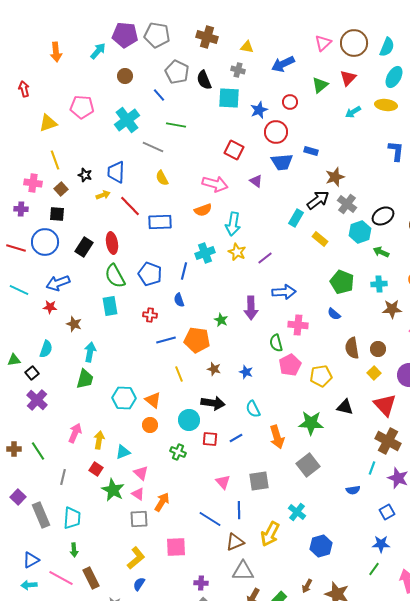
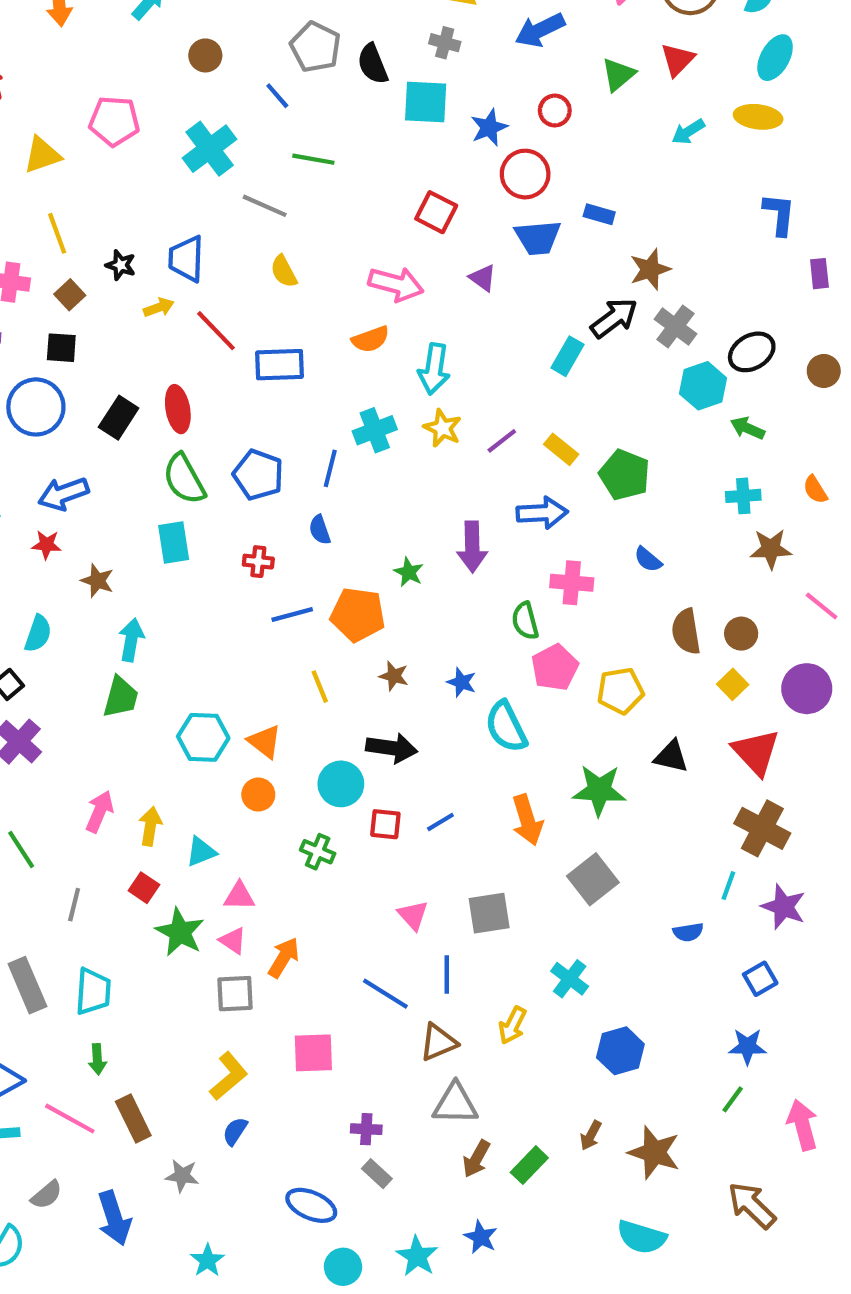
yellow rectangle: (320, 239) -> (561, 449), moved
green pentagon: (342, 282) -> (625, 475), moved
cyan semicircle: (253, 409) -> (506, 727), moved, size x1.4
pink triangle: (141, 473) -> (239, 896), turned -42
yellow arrow: (270, 534) -> (512, 1025), size x0.7

